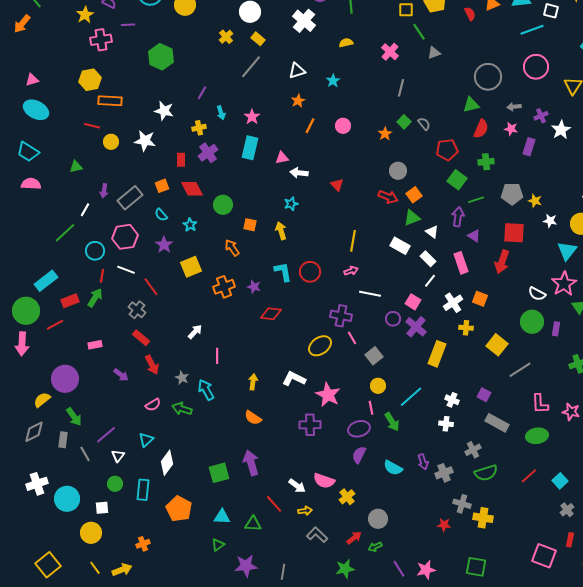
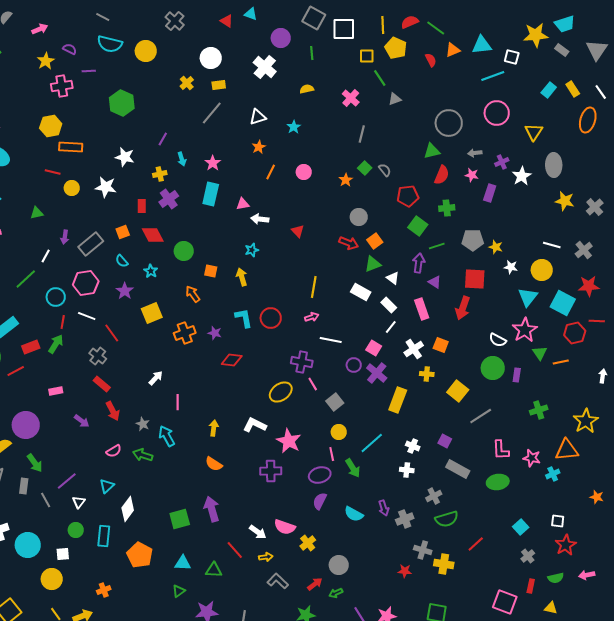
yellow rectangle: (258, 39) -> (219, 85), turned -48
red line: (529, 476) -> (476, 544), moved

